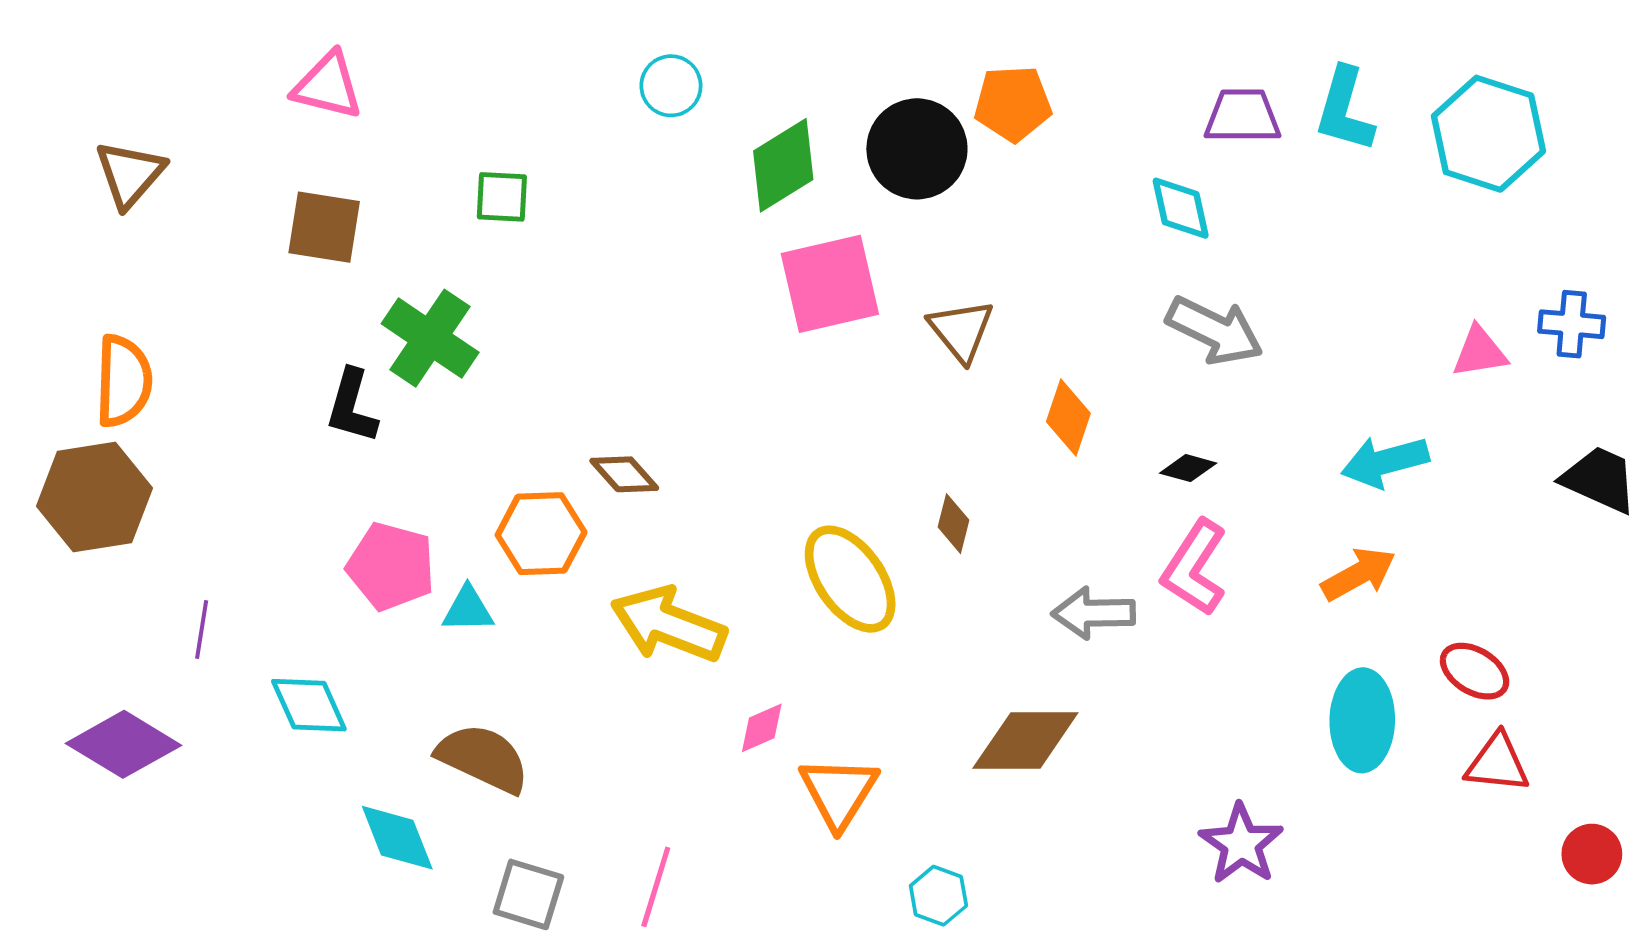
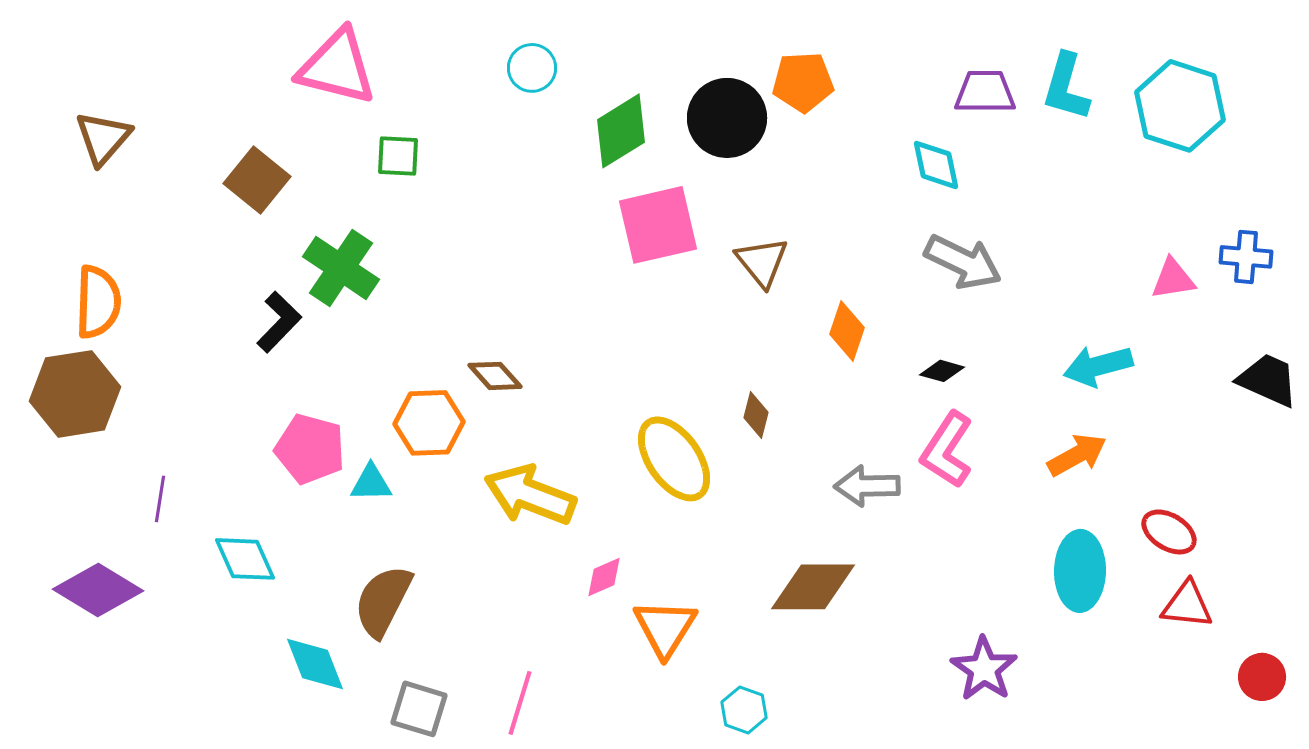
pink triangle: (328, 86) -> (337, 67), moved, size x1.4
brown square: (324, 227) -> (257, 180), turned 30
black L-shape: (352, 406) -> (279, 322), turned -152
brown semicircle: (483, 758) -> (383, 601), turned -88

